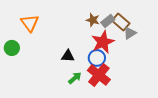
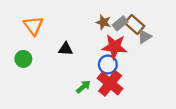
red star: (103, 42) -> (115, 47), turned 30
green circle: (12, 48) -> (23, 59), moved
black triangle: (68, 56) -> (66, 49), moved

